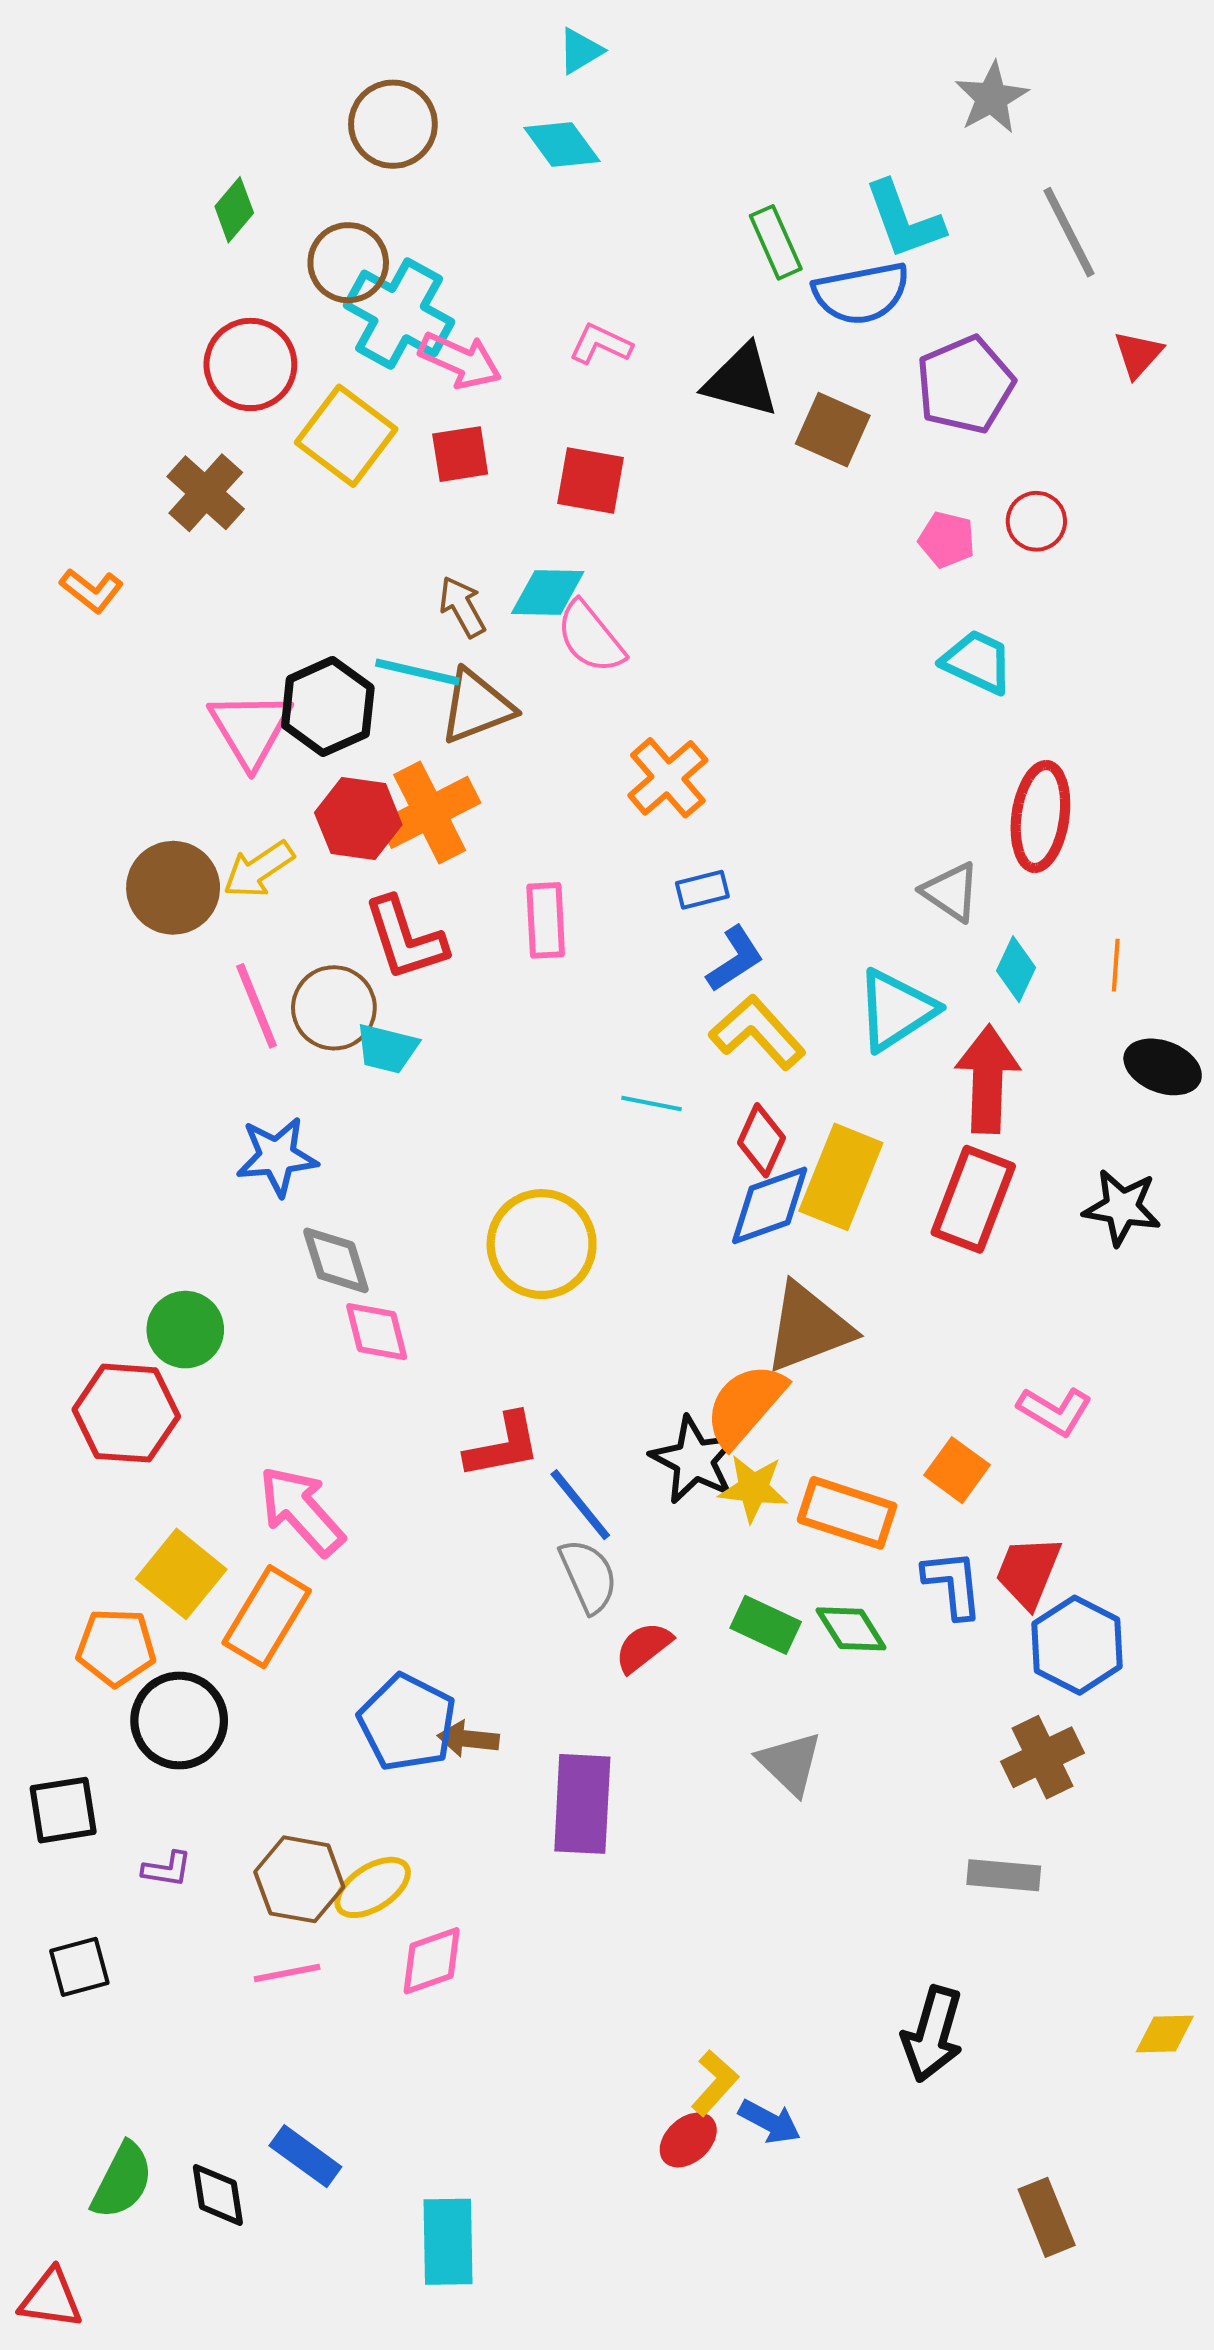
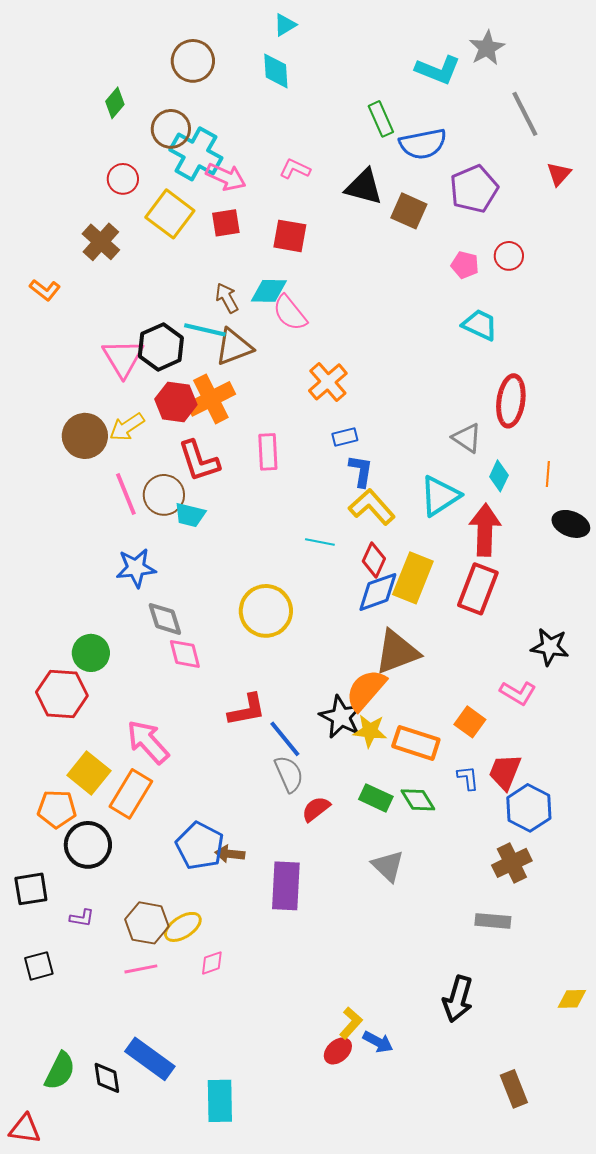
cyan diamond: (562, 145) -> (276, 71), turned 33
cyan L-shape: (904, 220) -> (438, 70), moved, turned -48
red circle: (250, 364) -> (123, 179), size x0.7
blue L-shape: (735, 959) -> (361, 471), turned -48
black star: (1122, 1207) -> (550, 647), moved
blue L-shape: (953, 1584) -> (468, 778), size x0.7
pink diamond: (432, 1961) -> (212, 963), size x0.7
blue rectangle: (305, 2156) -> (150, 1059), size x1.4

